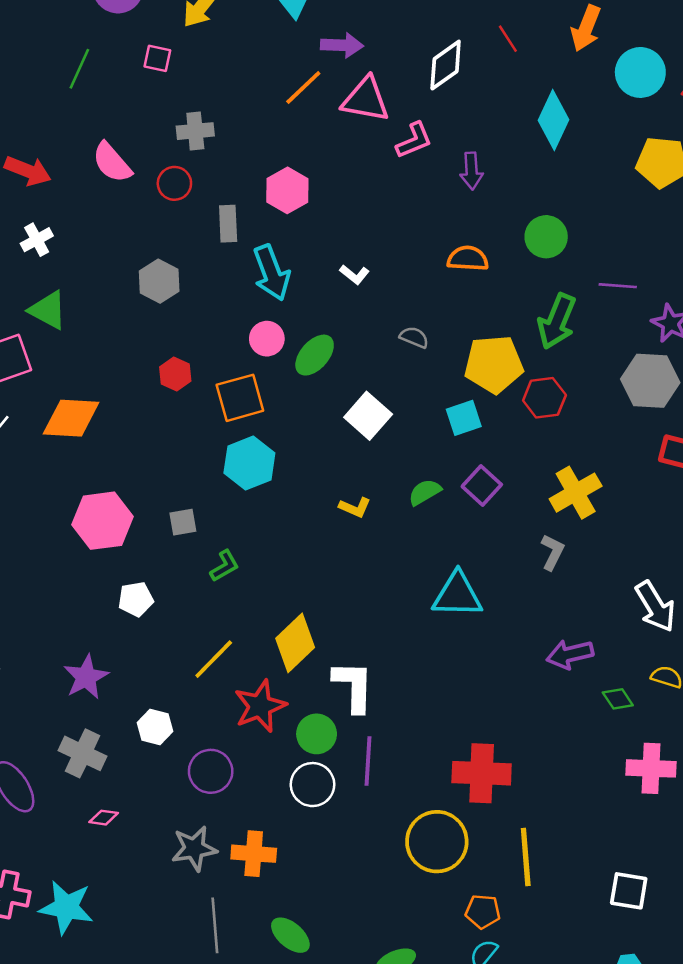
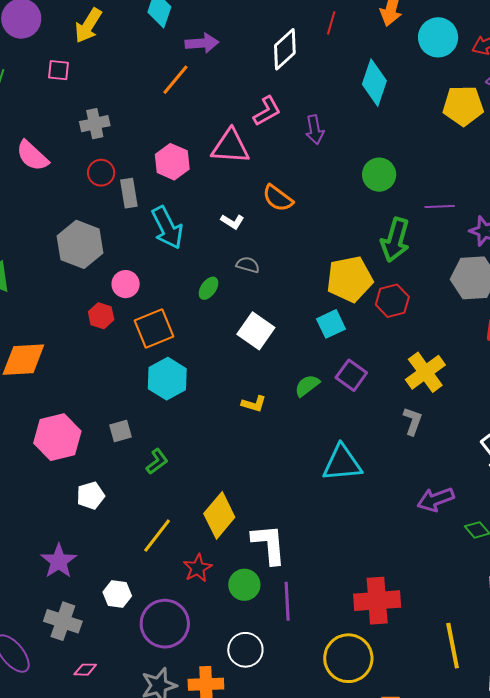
red line: (508, 39) -> (331, 23), turned 55
pink triangle: (366, 99) -> (230, 147), moved
red circle: (174, 183) -> (101, 173), moved
orange semicircle: (468, 259) -> (278, 198), moved, turned -140
gray hexagon: (159, 281) -> (80, 244), size x1.4
gray semicircle: (414, 337) -> (248, 265), moved
pink circle: (267, 339) -> (126, 284), moved
green ellipse: (315, 355) -> (208, 288), size x0.7
red star: (260, 706) -> (198, 568), size x0.7
purple circle: (211, 771) -> (165, 624), size x1.4
white circle: (313, 785) -> (245, 650), moved
yellow line: (526, 857) -> (453, 646), moved

